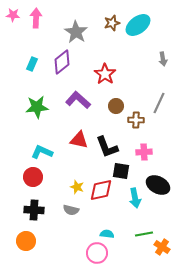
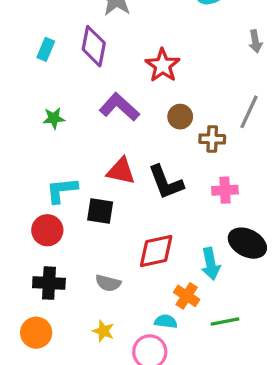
purple diamond: (62, 62) -> (94, 46), turned -40
green star: (37, 107) -> (54, 118), size x0.6
cyan L-shape: (42, 152) -> (62, 190), turned -30
black square: (121, 171) -> (100, 211), moved
yellow star: (77, 187) -> (103, 331), moved
orange cross: (162, 247) -> (187, 296), moved

